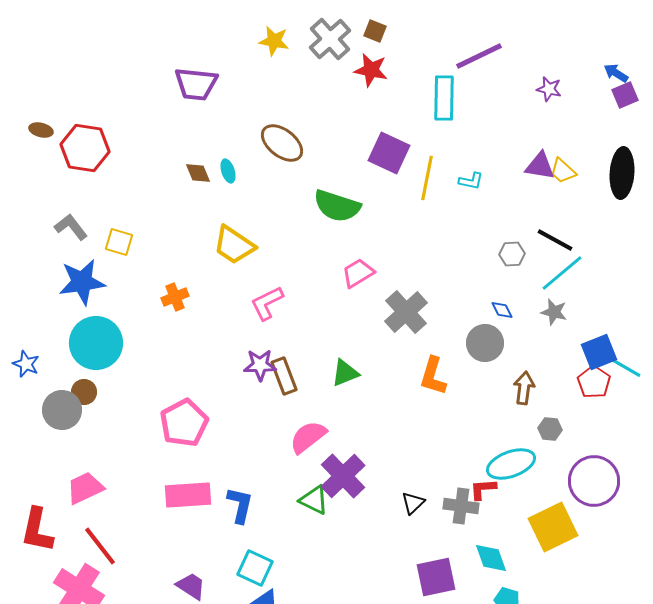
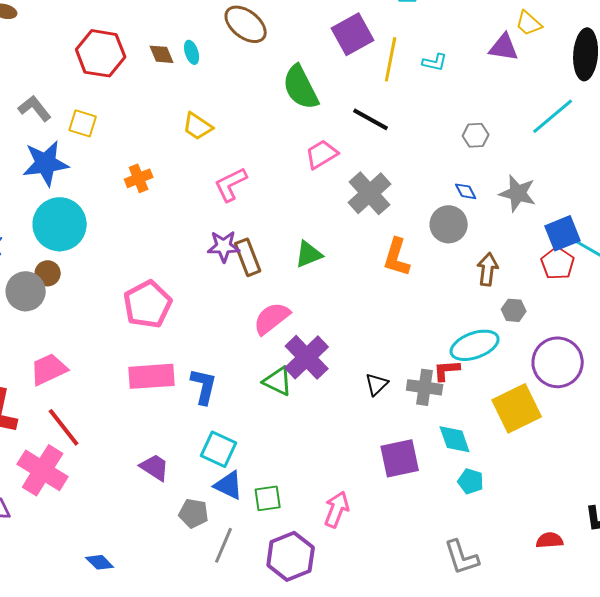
red hexagon: (85, 148) -> (101, 53), moved
purple square: (389, 153) -> (353, 34), turned 36
yellow trapezoid: (563, 171) -> (529, 23), moved
green semicircle: (337, 206) -> (301, 87), turned 45
black line: (555, 240) -> (371, 119), moved
yellow trapezoid: (234, 245) -> (198, 126), size x0.7
cyan line: (562, 273) -> (553, 116), moved
gray star: (554, 312) -> (518, 193), size x1.4

